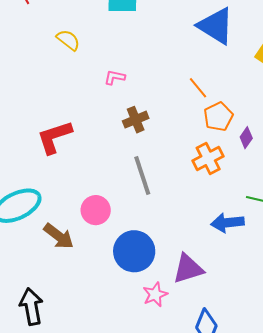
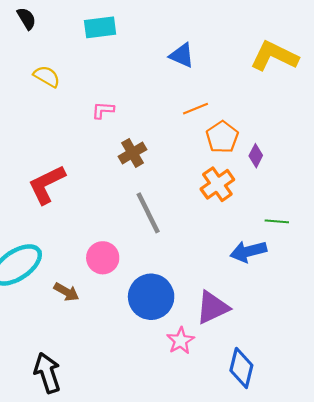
blue triangle: (216, 26) -> (182, 55), moved, size x0.6
orange line: (198, 88) -> (196, 109), turned -65
brown arrow: (59, 236) -> (66, 292), size x0.7

